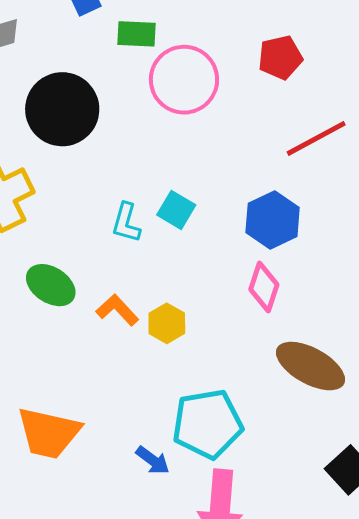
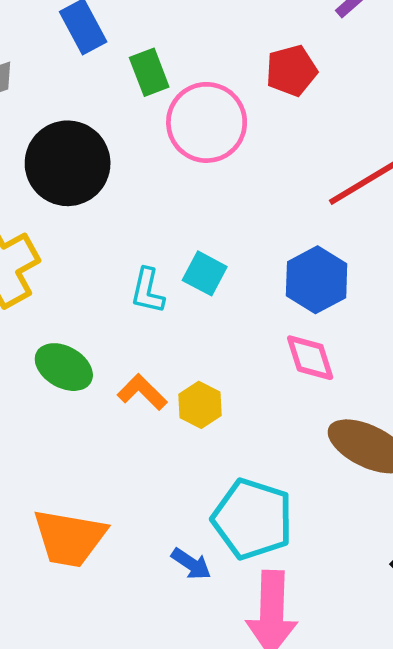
green rectangle: (136, 34) -> (149, 72), turned 69
red pentagon: (280, 57) -> (291, 71), moved
pink diamond: (264, 287) -> (310, 358), turned -33
cyan pentagon: (208, 424) -> (253, 519), turned 30

